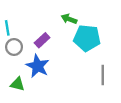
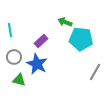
gray circle: (14, 47) -> (14, 57), moved
gray line: (103, 75) -> (95, 72), turned 30

